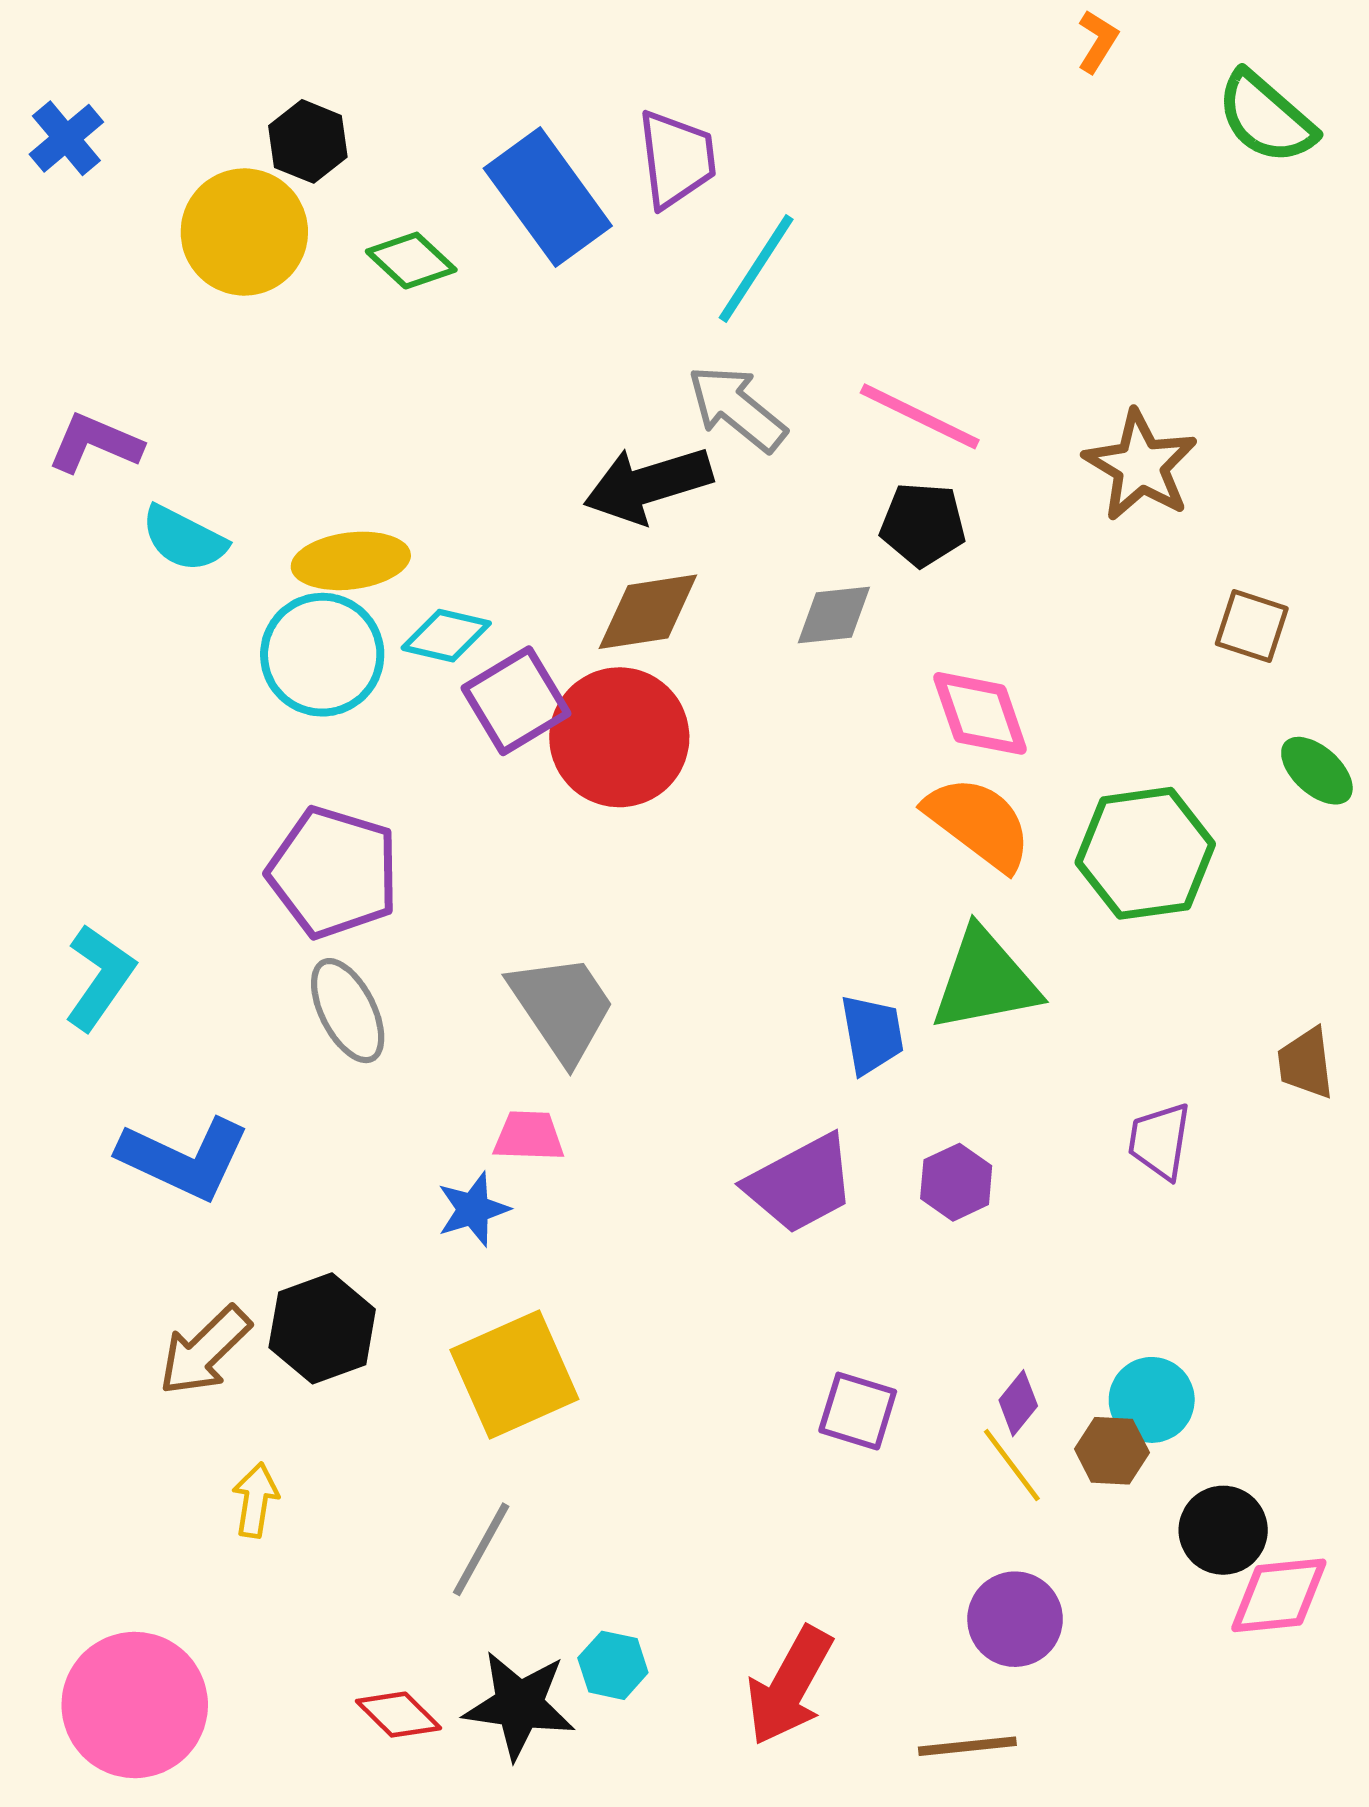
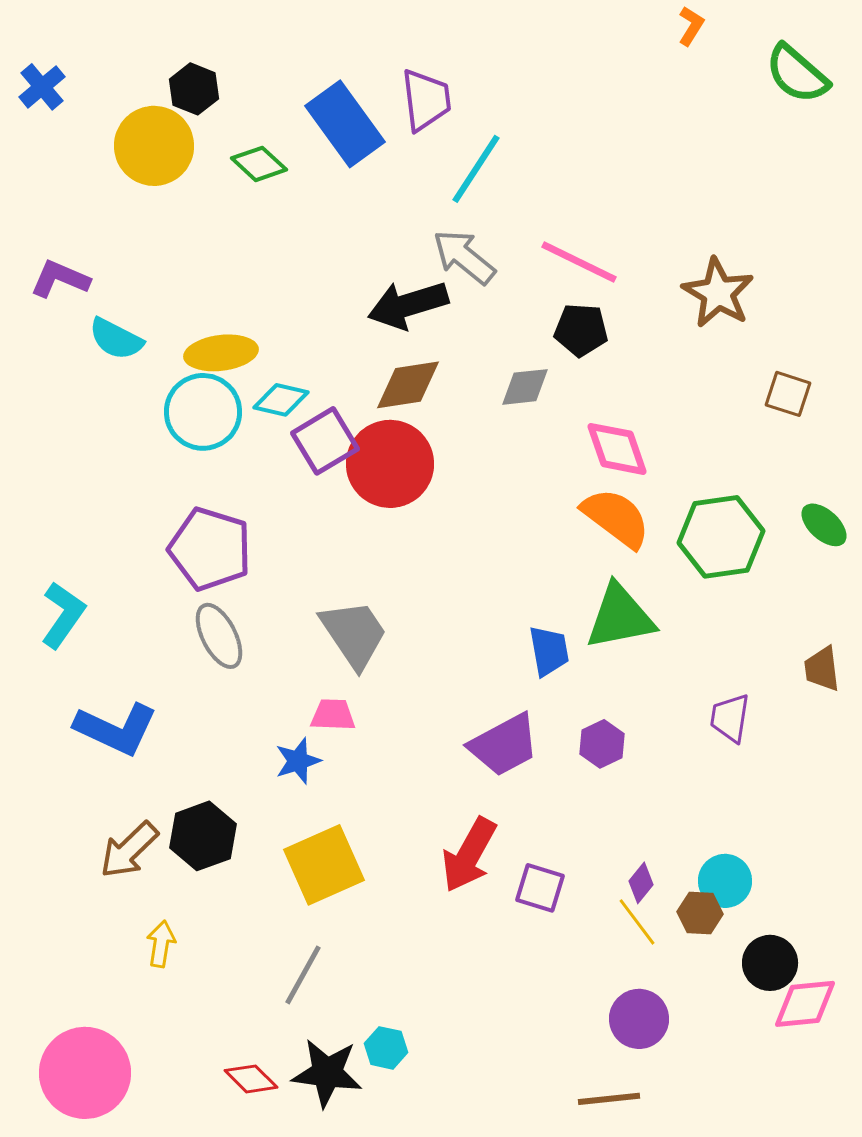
green ellipse: (1317, 771) -> (824, 525), moved
red arrow: (789, 1686) -> (469, 855), moved

